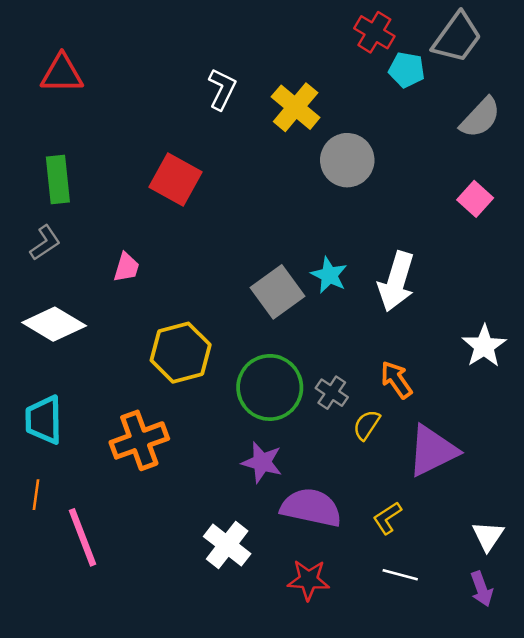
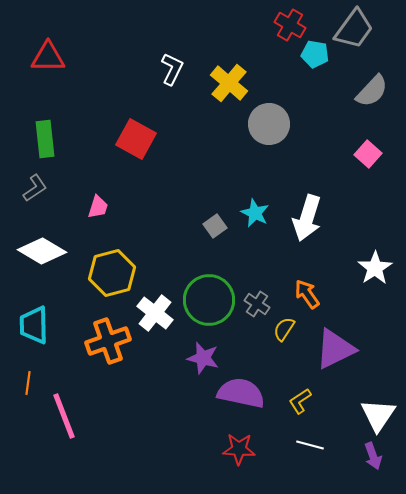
gray square: (277, 292) -> (215, 226), size x0.6
yellow hexagon: (181, 353) -> (112, 273), moved
white triangle: (488, 536) -> (378, 415), size x1.4
white cross: (227, 545) -> (155, 313), moved

